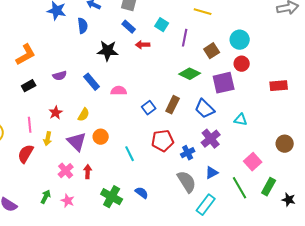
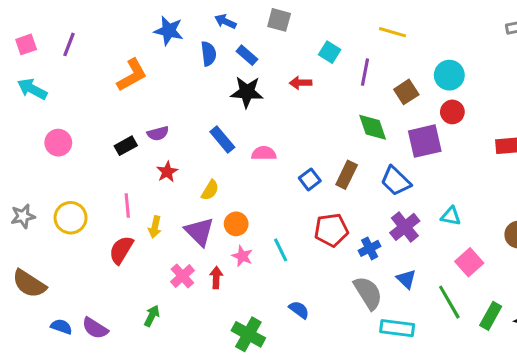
blue rectangle: (129, 27) -> (247, 55), moved
orange L-shape: (26, 55) -> (132, 75), moved
green diamond: (190, 74) -> (373, 127), turned 45
purple semicircle: (60, 76) -> (158, 133), moved
red star: (56, 113) -> (167, 172), moved
cyan triangle: (241, 120) -> (451, 216), moved
blue triangle: (212, 173) -> (406, 279), turned -48
green rectangle: (269, 187) -> (491, 316), moved
green cross: (112, 197) -> (248, 334), moved
pink star: (68, 201) -> (242, 256), moved
cyan rectangle: (206, 205) -> (397, 328), turned 60

